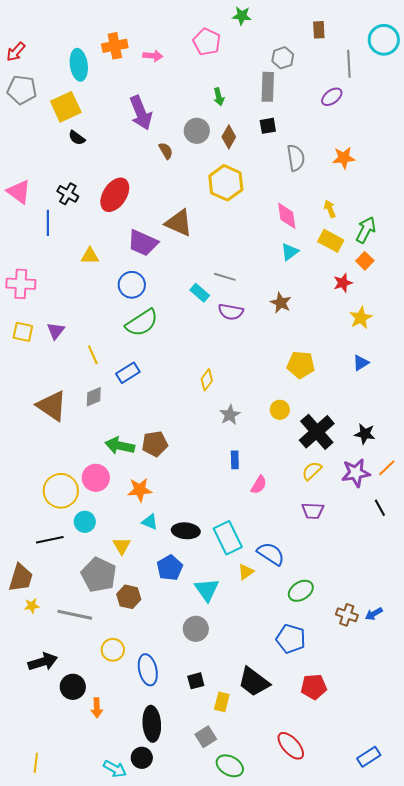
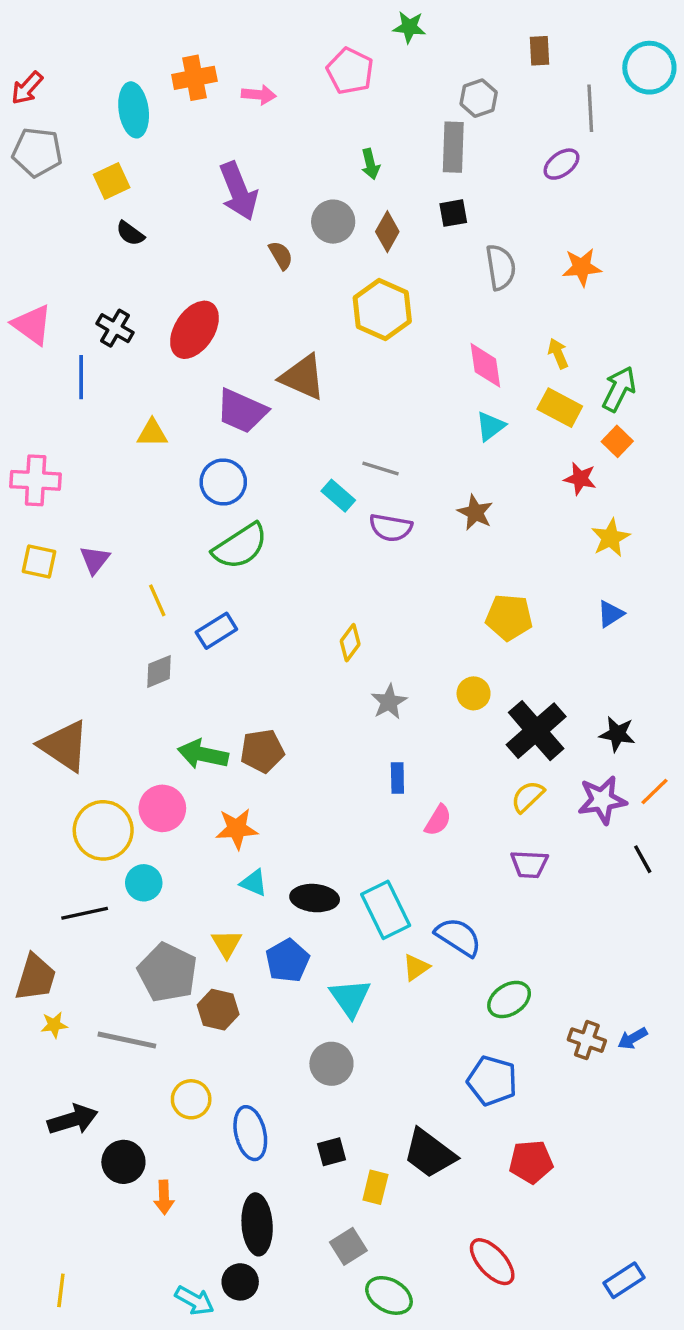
yellow square: (66, 107) -> (112, 181), size x0.7
red star: (343, 283) -> (580, 479), turned 30
brown triangle: (52, 406) -> (64, 746), moved
yellow triangle: (122, 546) -> (227, 944), moved

